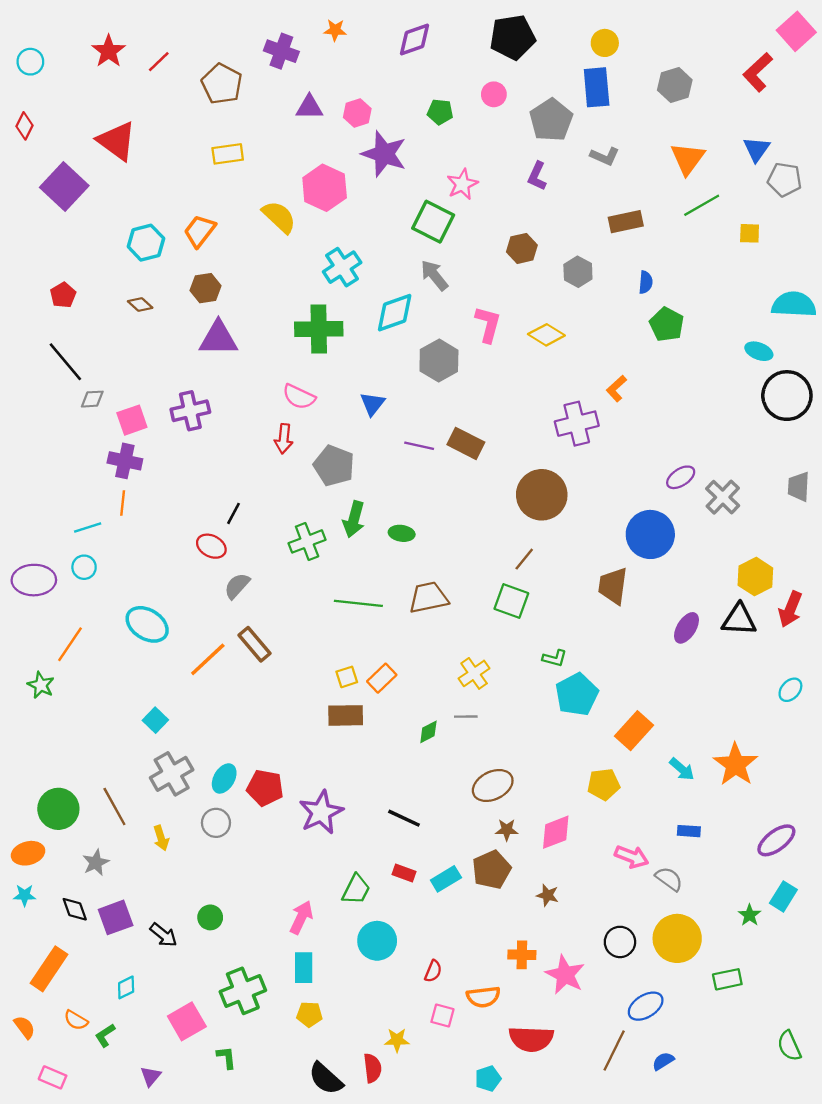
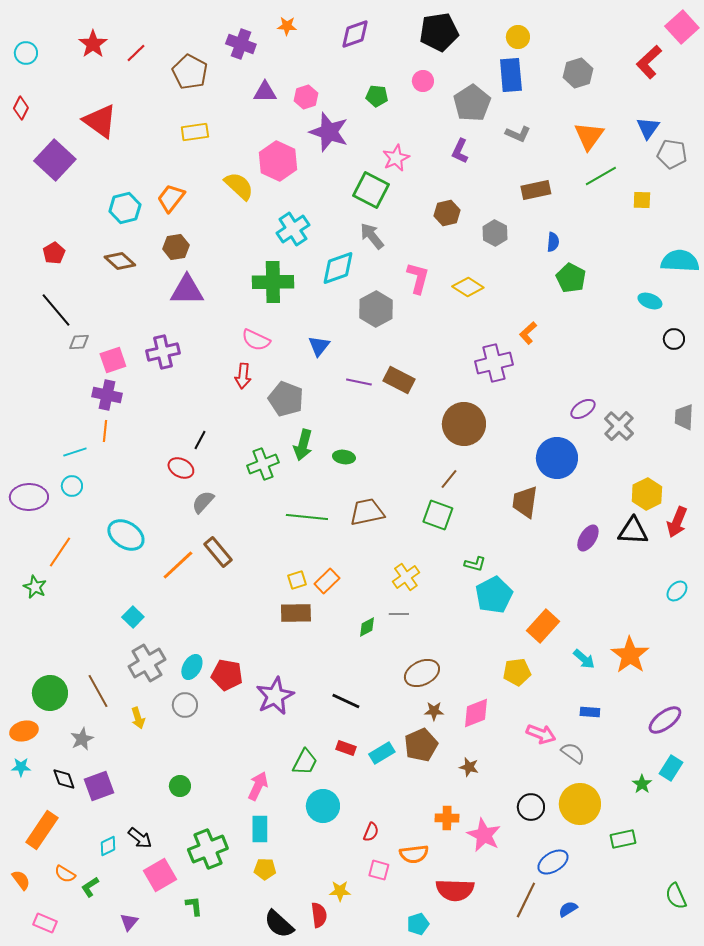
brown diamond: (140, 304) -> (120, 261), size x1.4
black circle: (787, 396) -> (674, 339), size x0.5
black arrow: (163, 935) -> (140, 838), moved

